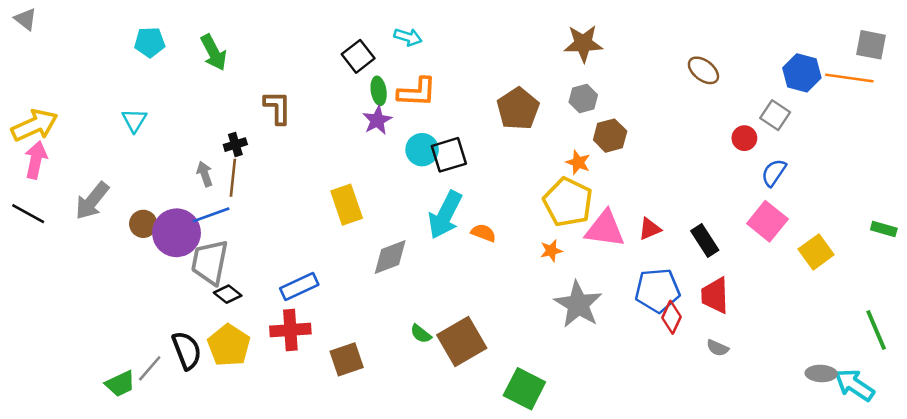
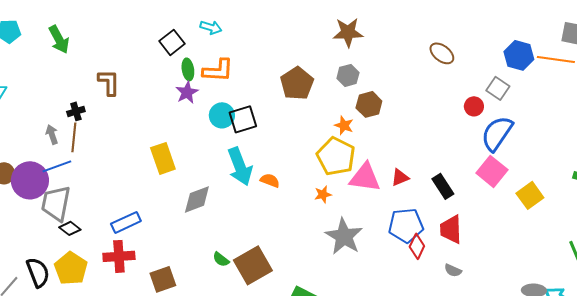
blue semicircle: (774, 173) -> (497, 133), size x1.6
cyan arrow: (445, 215) -> (240, 166), turned -48

